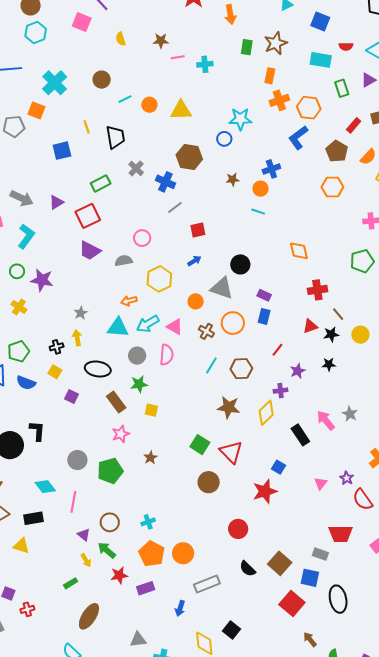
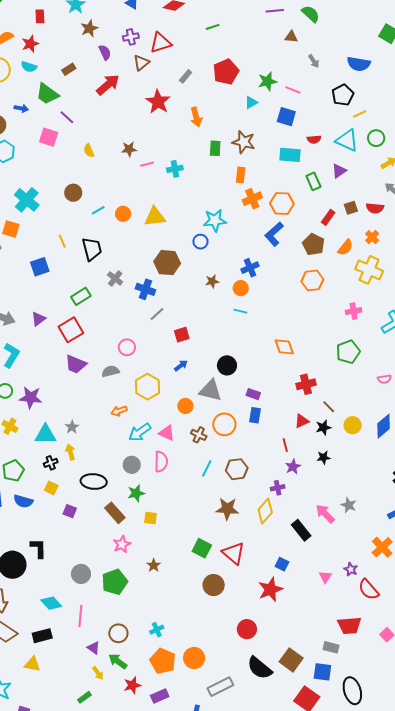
brown star: (276, 43) -> (244, 142), turned -30
cyan triangle: (118, 327) -> (45, 434), moved
red line: (277, 350) -> (285, 445), moved, turned -48
black semicircle: (247, 569) -> (260, 668), size x1.5

